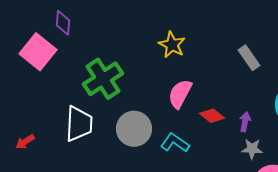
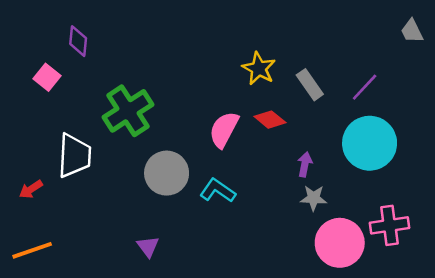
yellow star: (172, 45) -> (259, 68), moved
pink square: (38, 52) -> (47, 77), size x0.6
red diamond: (212, 116) -> (270, 120), moved
white trapezoid: (79, 124) -> (74, 156), moved

